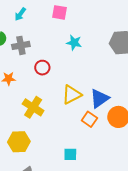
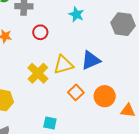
blue triangle: (99, 99) -> (91, 60), moved
yellow cross: (33, 107) -> (38, 73), moved

